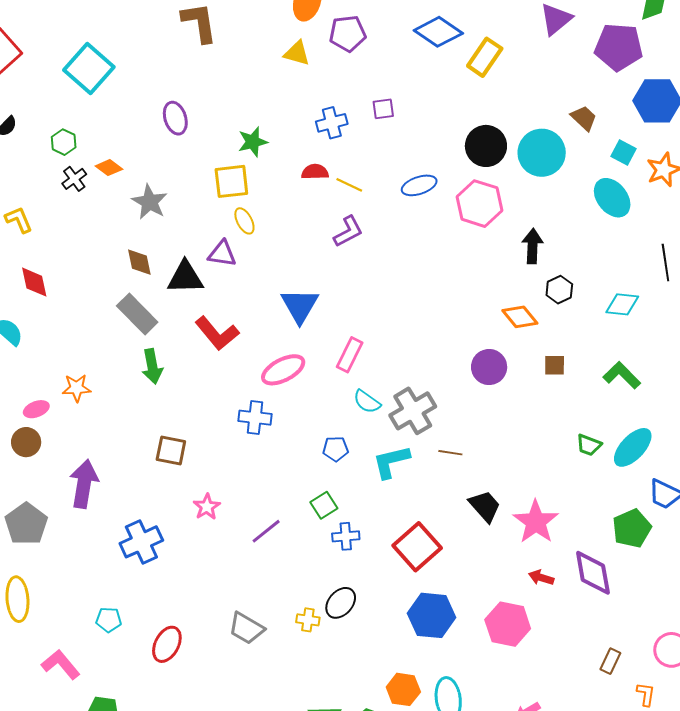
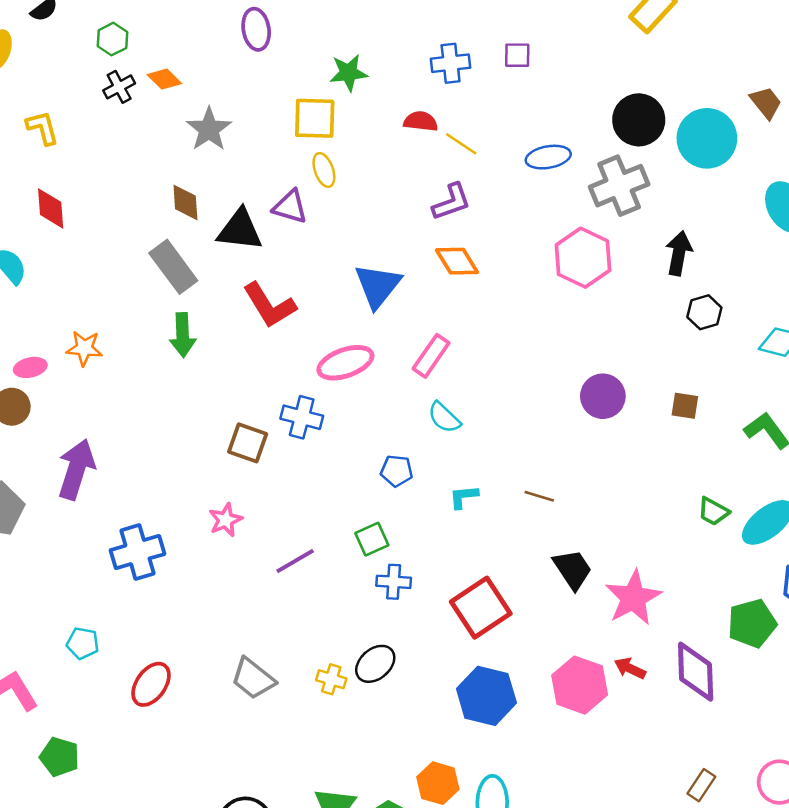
pink hexagon: (480, 204) -> (583, 258), moved
orange diamond: (520, 317) -> (457, 261), moved
gray cross: (413, 411) -> (619, 186), moved
brown square: (171, 451) -> (248, 443), moved
cyan L-shape: (391, 462) -> (464, 497), size x0.6
pink hexagon: (508, 624) -> (580, 685), moved

